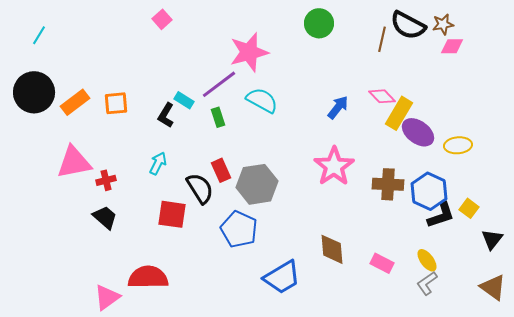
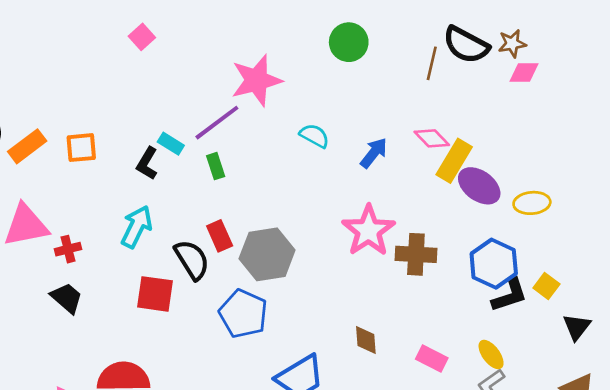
cyan semicircle: (262, 100) -> (314, 136), moved, size x0.7
cyan arrow: (158, 163) -> (137, 227), size x1.4
brown cross: (388, 184) -> (416, 254), moved
brown diamond: (332, 249) -> (366, 340), size x0.7

